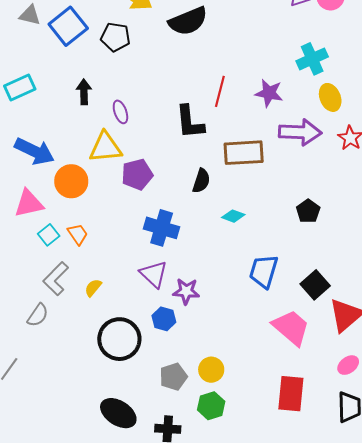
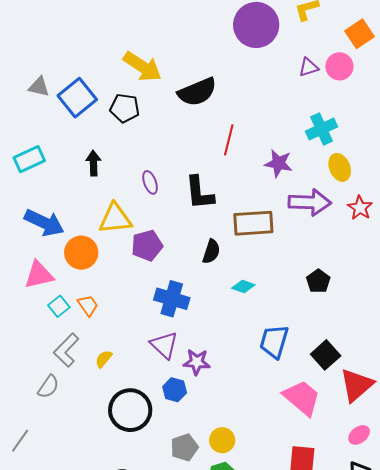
red line: (220, 91) -> (229, 140), moved
purple ellipse: (120, 112) -> (150, 182), moved

